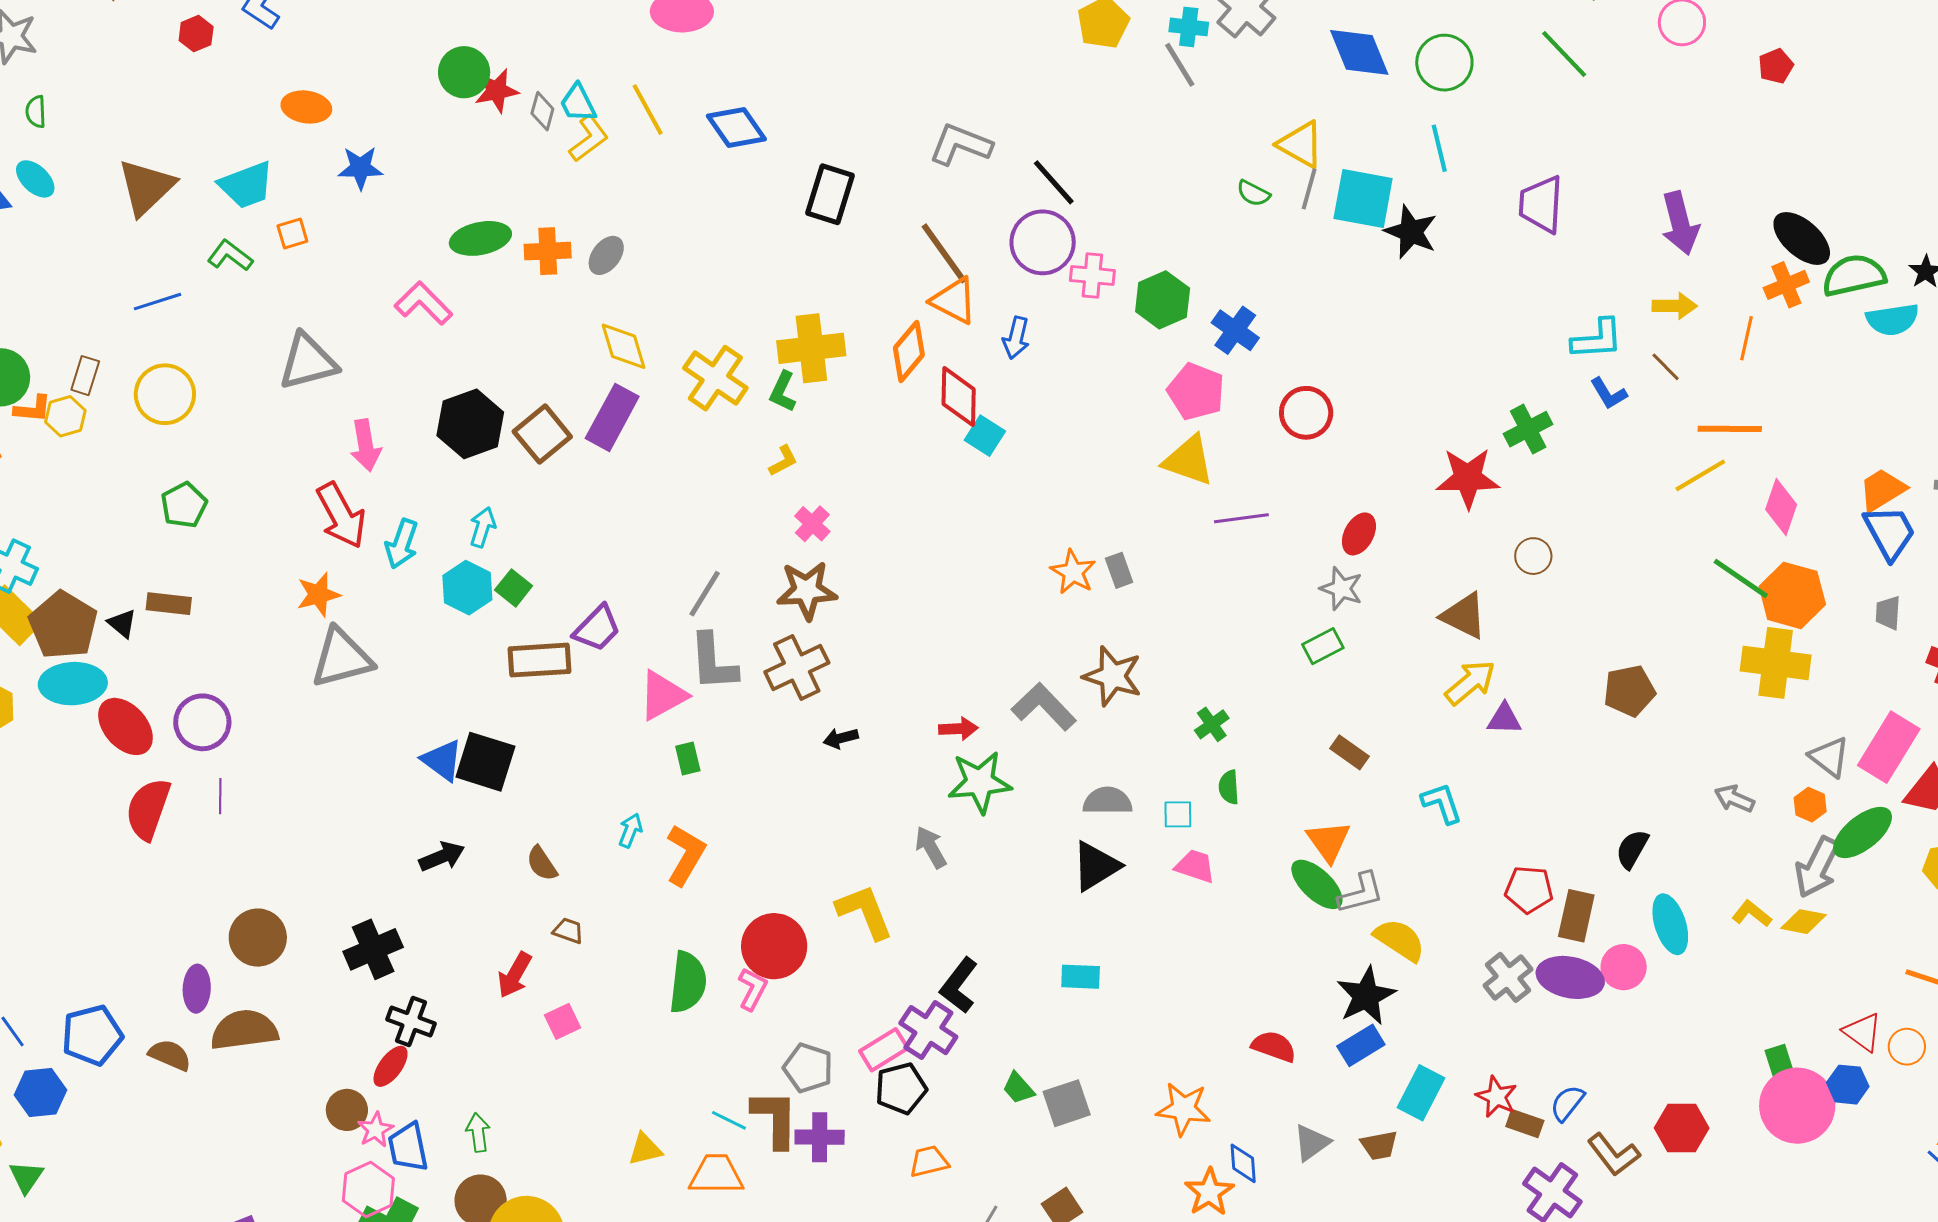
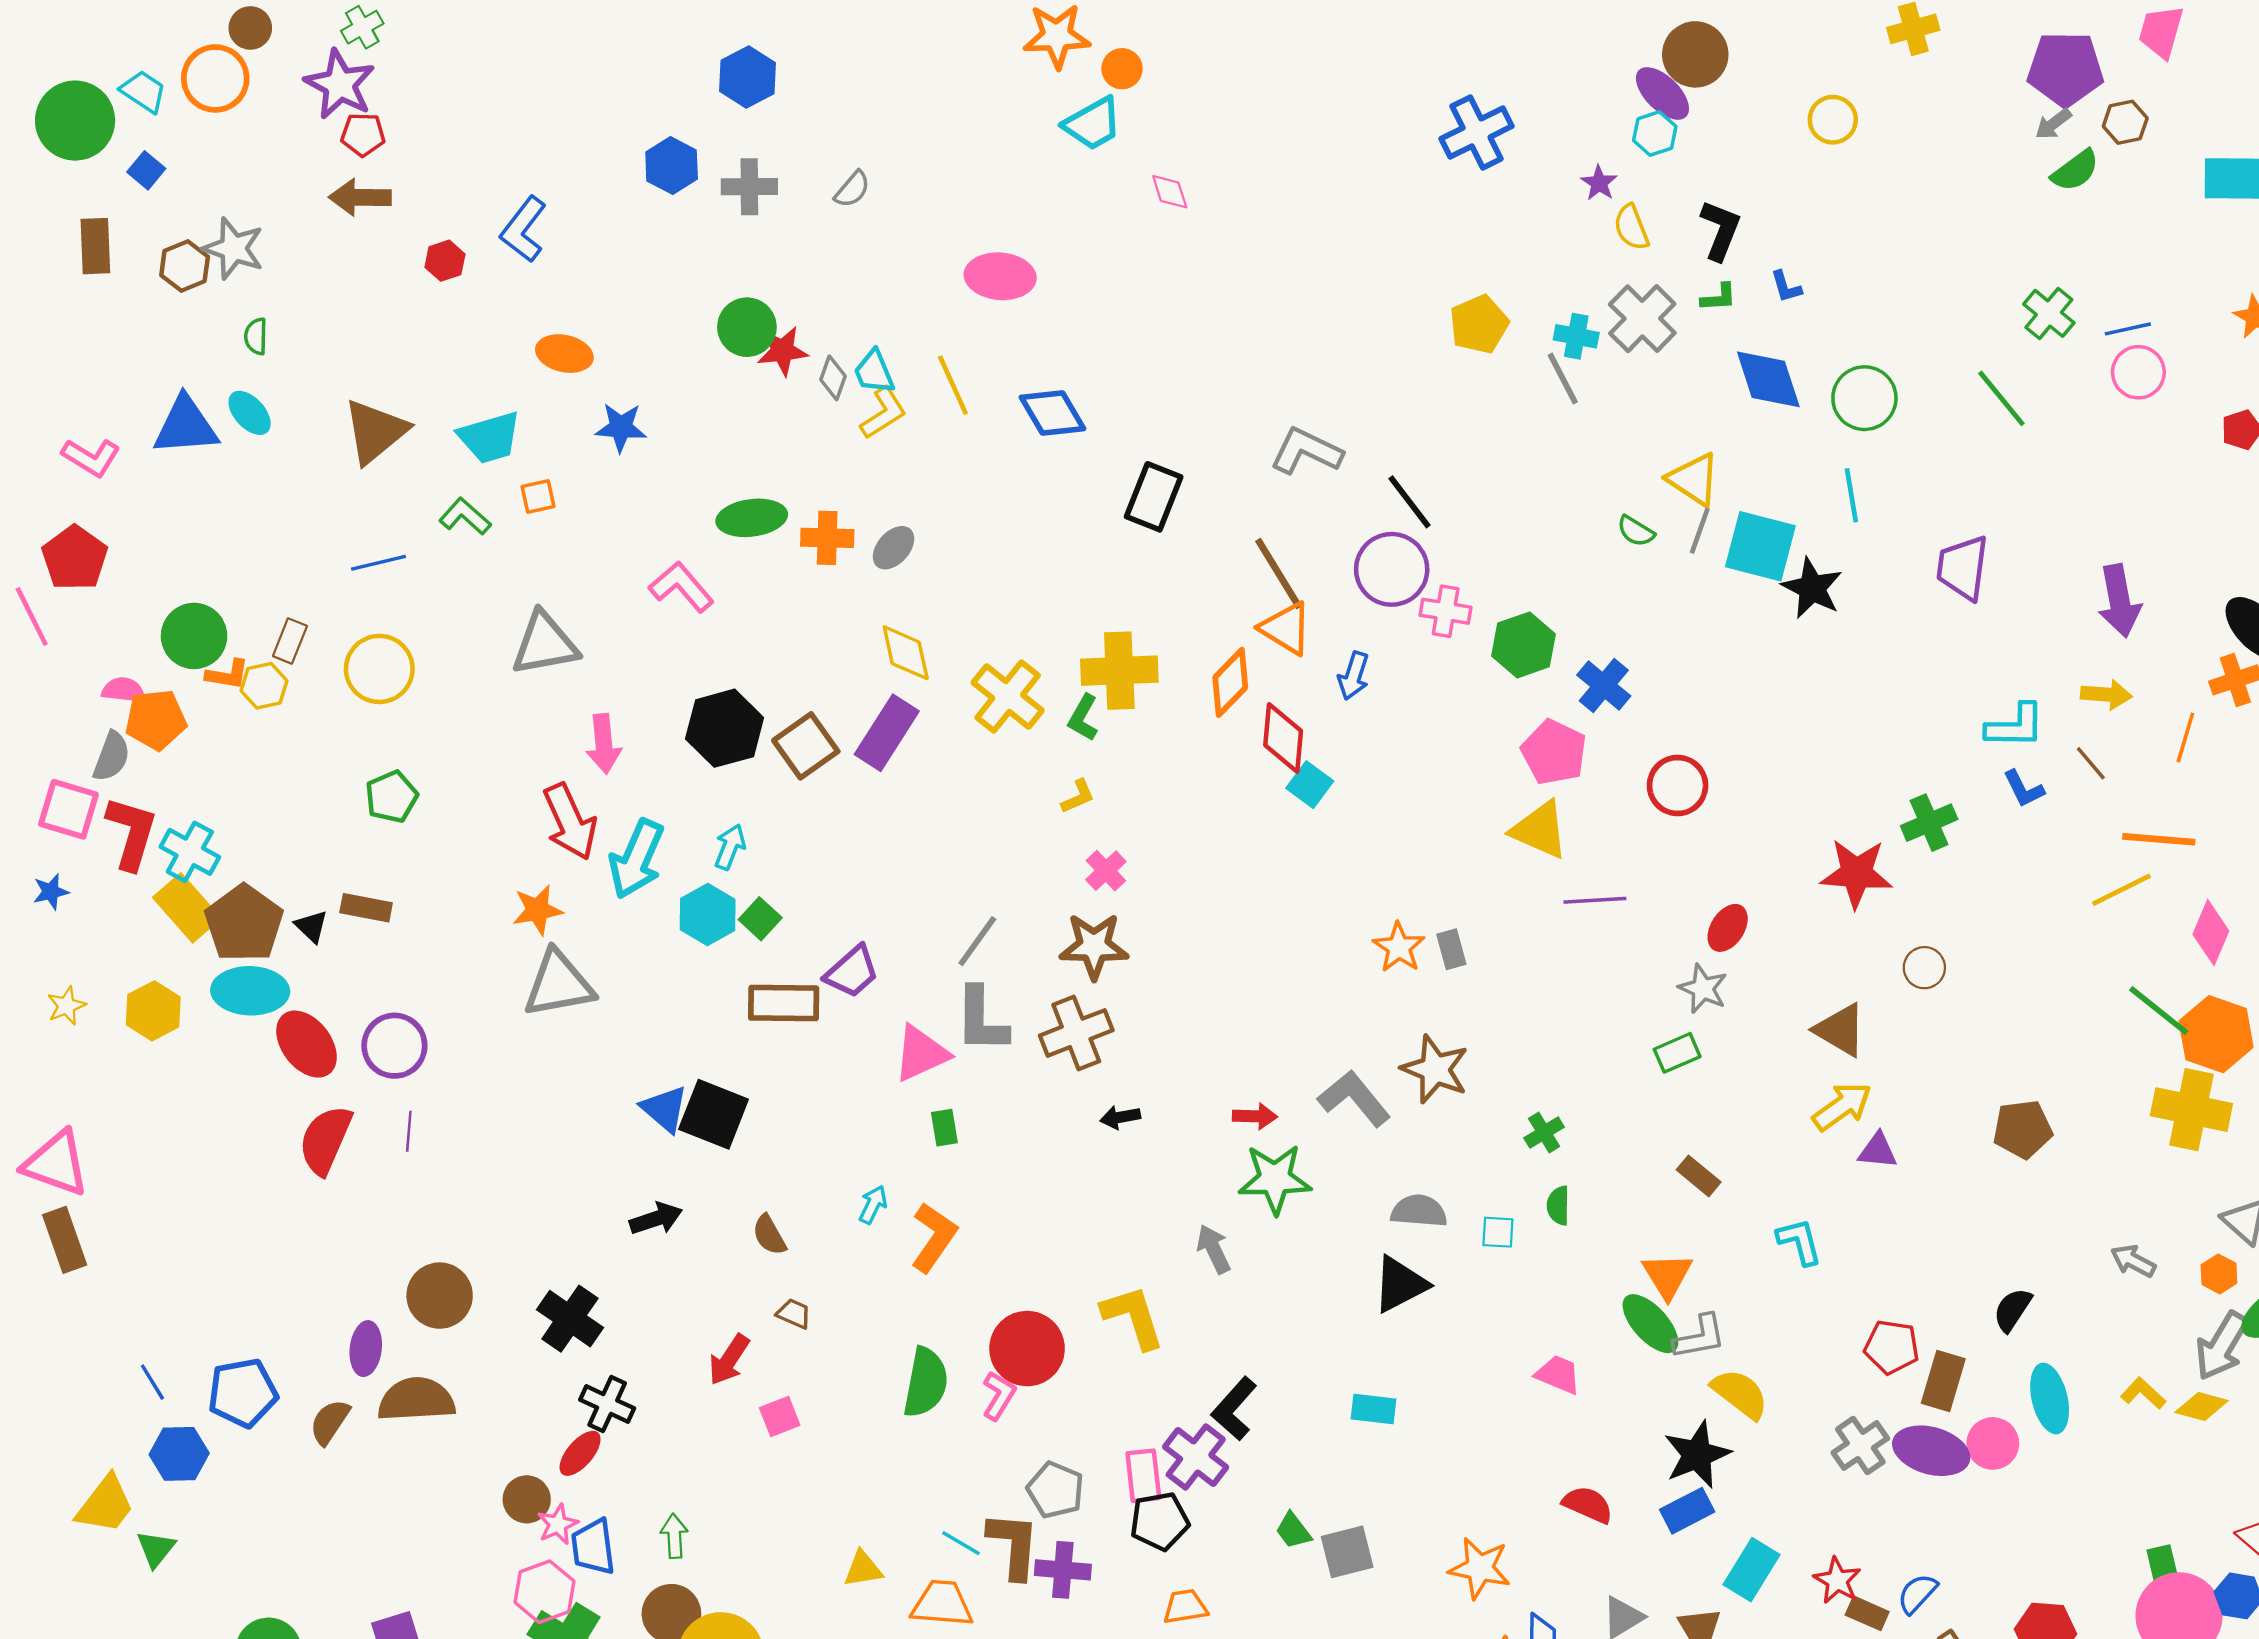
cyan arrow: (402, 544) -> (636, 859), size x1.4
pink trapezoid: (1195, 866) -> (1558, 1375), moved
black cross: (373, 949) -> (570, 1319), turned -36
pink rectangle: (884, 1050) -> (1143, 1476), turned -69
brown semicircle: (170, 1055) -> (330, 1422), turned -84

